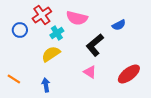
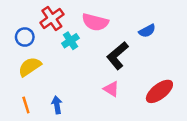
yellow semicircle: (51, 54) -> (30, 67), moved
orange line: (14, 79) -> (26, 105), moved, turned 40

